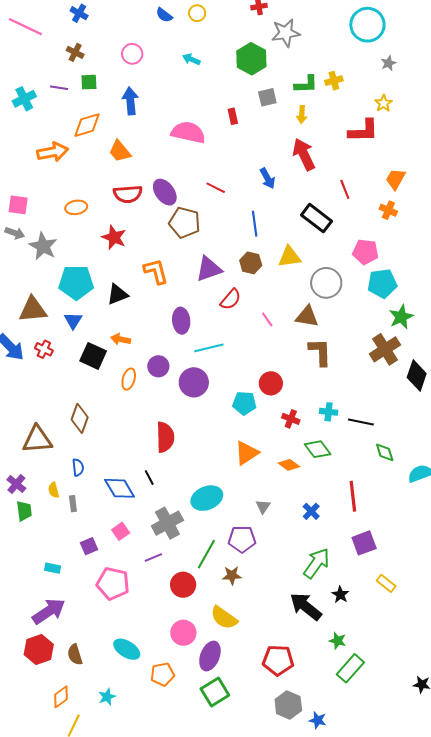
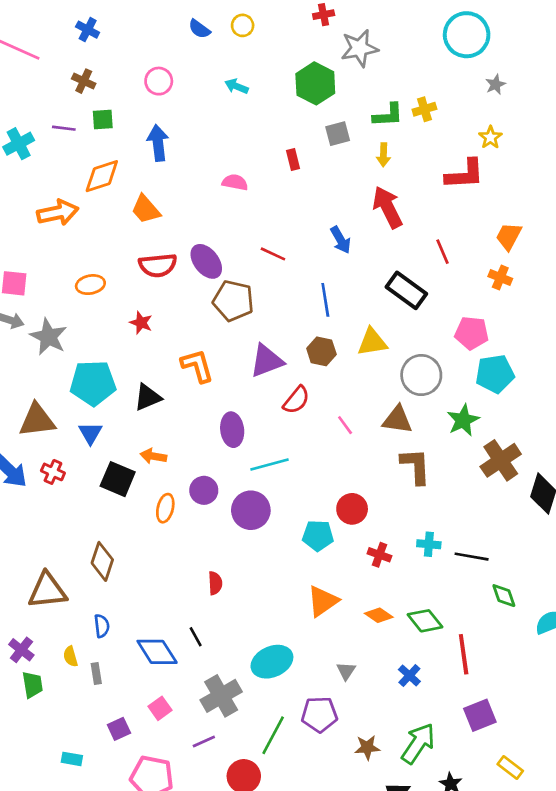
pink semicircle: (188, 132) -> (235, 182), size x0.6
red star: (114, 237) -> (141, 323), size x0.7
green star: (401, 317) -> (463, 420), moved
red semicircle: (165, 437) -> (215, 583), size x0.6
green diamond: (318, 449) -> (425, 621), moved
brown star: (232, 575) -> (367, 747), moved

